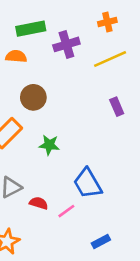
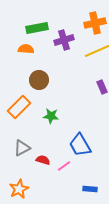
orange cross: (107, 22) -> (95, 23), size x1.5
blue rectangle: (101, 241) -> (90, 189), turned 32

